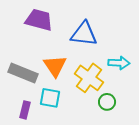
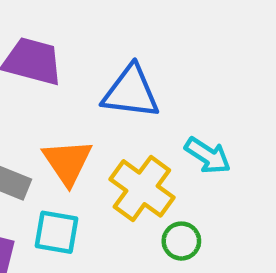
cyan arrow: (119, 63) -> (208, 156), turned 30

